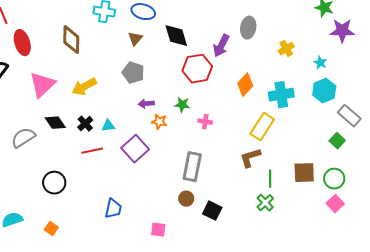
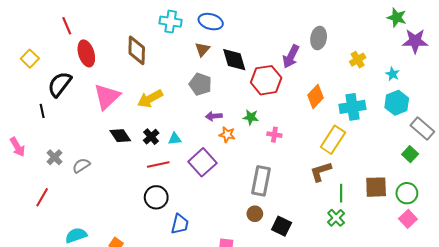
black diamond: (176, 36) -> (234, 60), moved
gray semicircle: (23, 138) -> (81, 165), moved, size x0.7
black circle: (54, 183) -> (156, 197), moved

